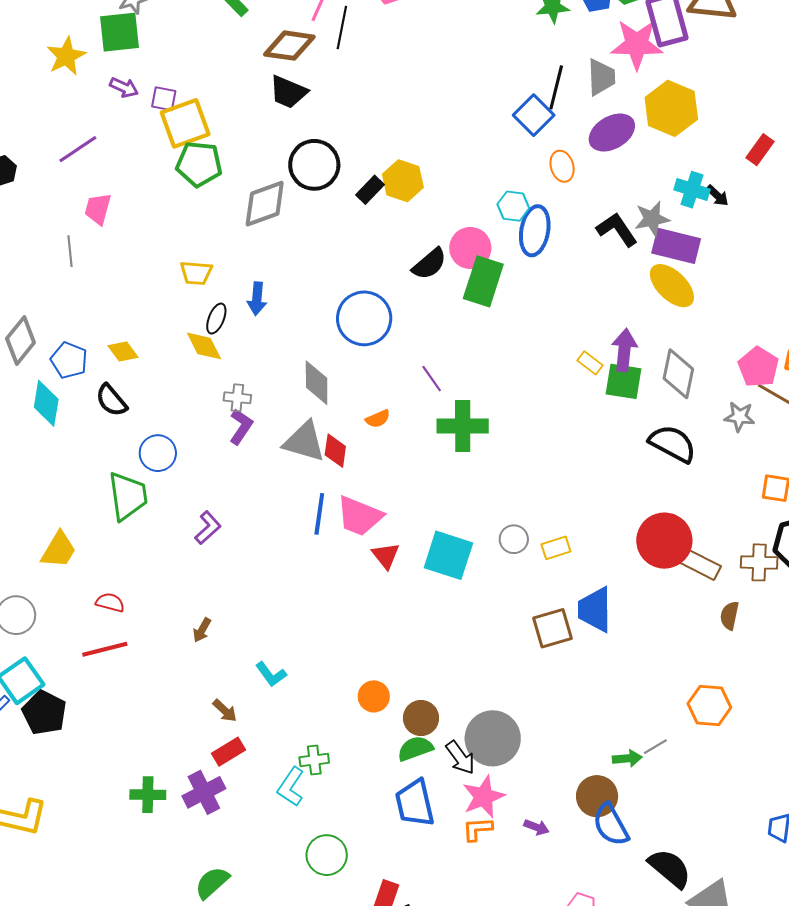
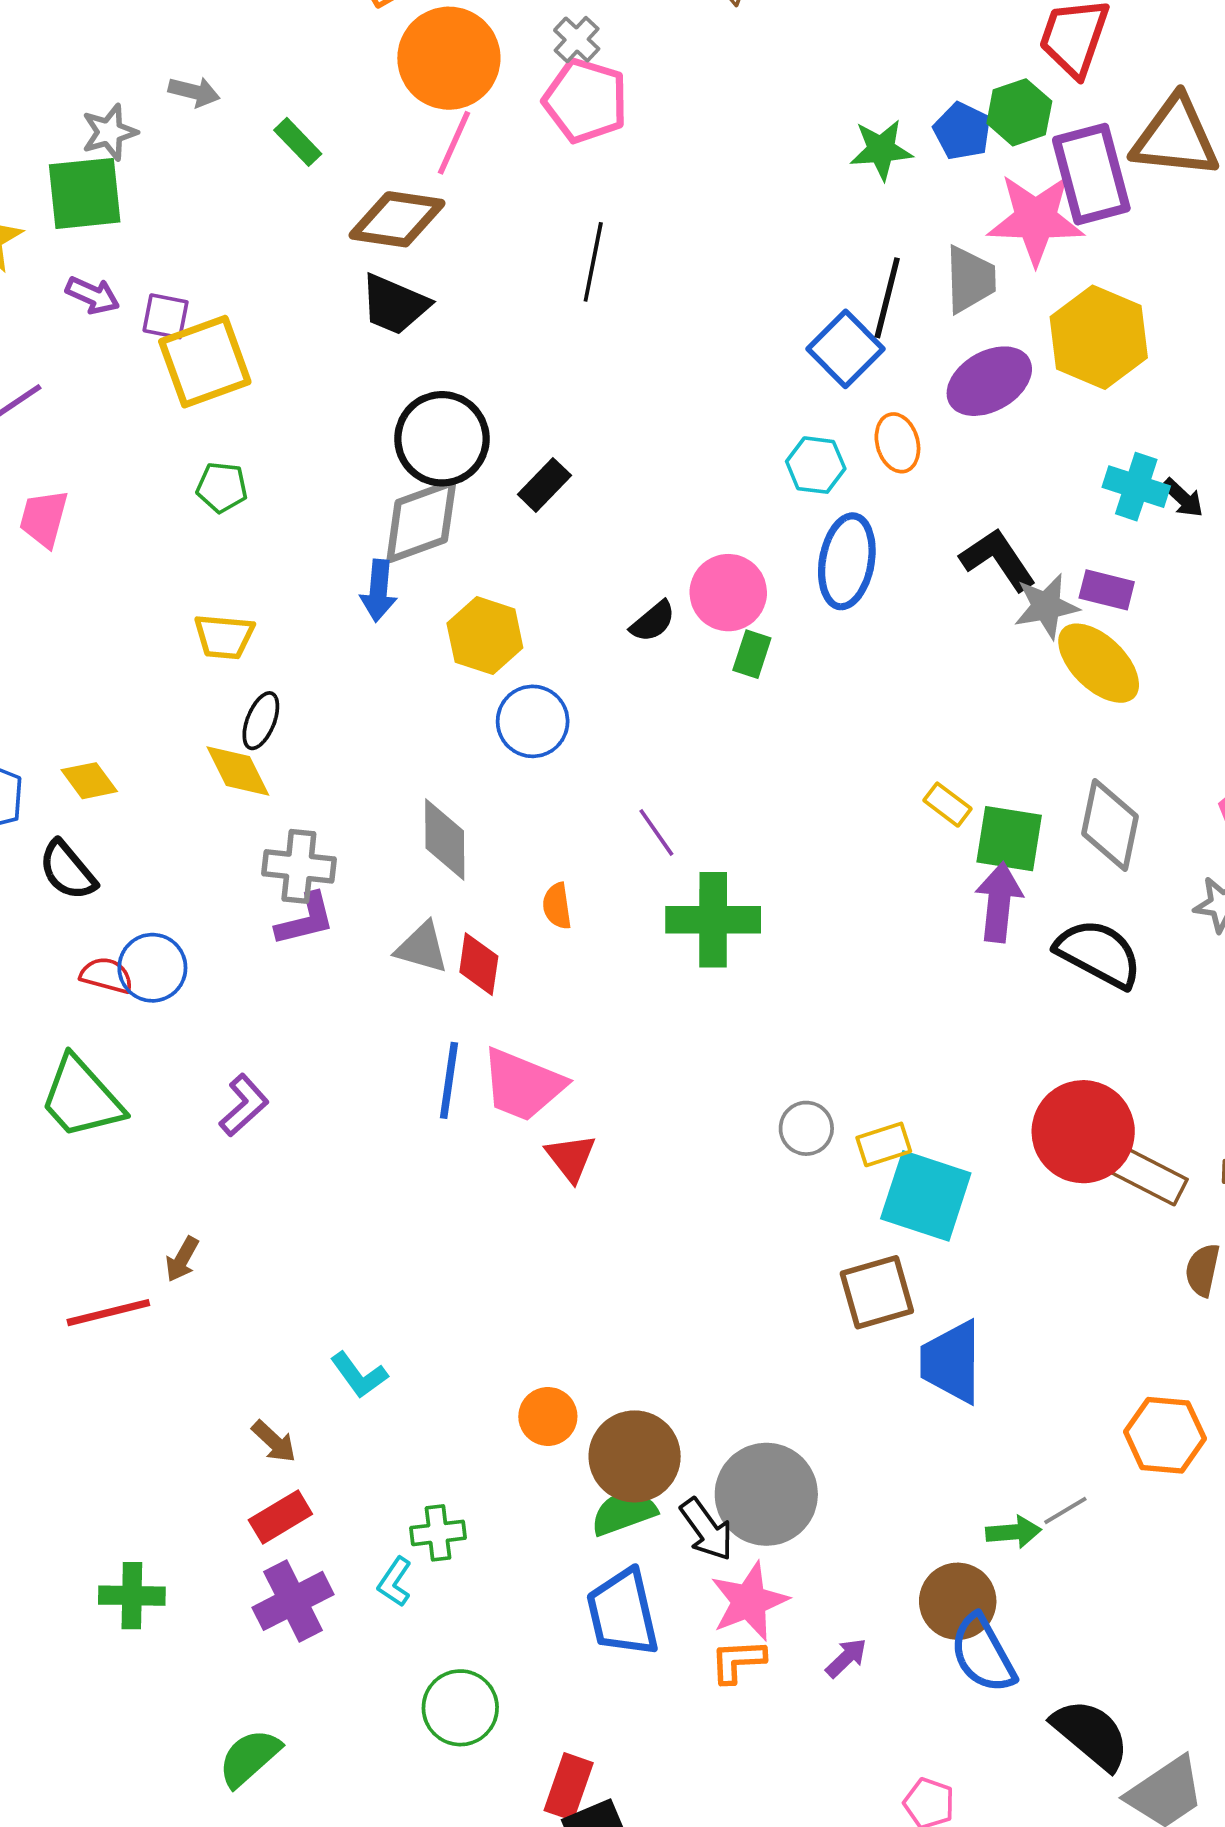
black line: (342, 27) -> (593, 262), moved
green pentagon: (199, 164) -> (222, 487), moved, size x0.6
yellow hexagon: (403, 181) -> (485, 636), moved
gray diamond: (265, 204) -> (421, 521), moved
cyan hexagon: (513, 206) -> (816, 465), moved
gray star: (652, 219) -> (1046, 606), moved
purple rectangle: (676, 246) -> (1107, 590), size x0.6
black semicircle: (429, 264) -> (653, 621), size x0.7
green rectangle: (483, 281) -> (752, 654), size x0.5
blue arrow: (257, 299) -> (379, 591), moved
blue circle: (364, 318) -> (533, 721), size x0.7
purple arrow: (624, 350) -> (999, 902), moved
gray cross: (237, 398) -> (299, 866), size x1.4
orange semicircle: (378, 419) -> (557, 906), turned 105
purple L-shape: (241, 427) -> (305, 920), turned 42
gray triangle: (304, 442) -> (422, 948), size x0.7
green trapezoid: (128, 496) -> (81, 1098), moved, turned 146
cyan square: (448, 555) -> (926, 1196), moved
red semicircle: (110, 603) -> (107, 975), moved
blue trapezoid: (595, 610) -> (951, 1362), moved
brown arrow: (202, 630) -> (182, 1259), moved
red line: (105, 649) -> (108, 1313), moved
brown circle: (421, 718) -> (635, 1456), size x1.4
cyan L-shape: (291, 787) -> (395, 1582), size x0.7
purple cross: (204, 792) -> (293, 1601), moved
purple arrow: (536, 827) -> (846, 1658), turned -65

